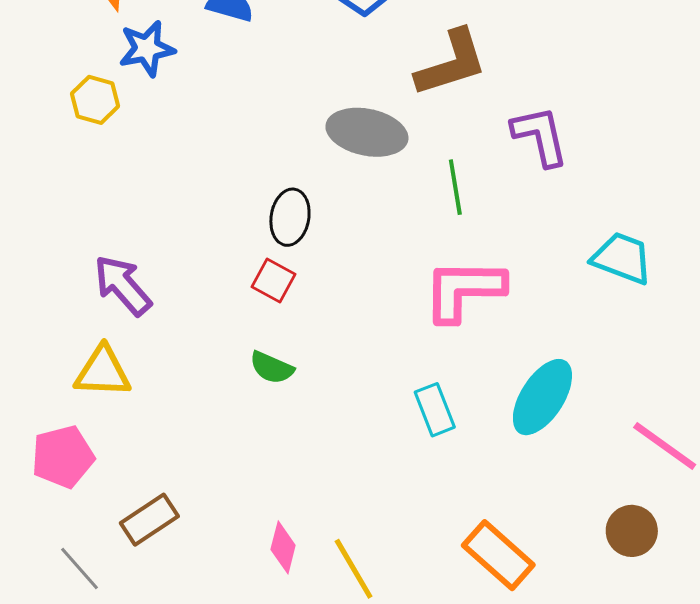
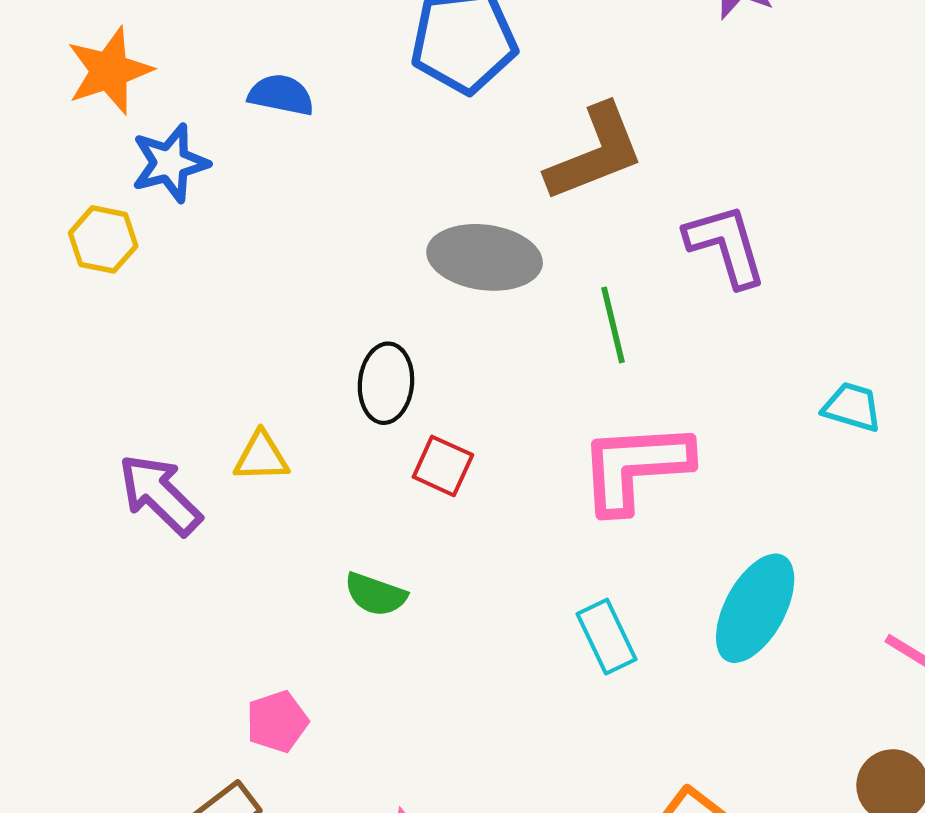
cyan trapezoid: (622, 258) -> (852, 407), size x0.7
red square: (274, 281) -> (443, 466), moved
yellow triangle: (103, 372) -> (261, 457), moved, size x0.7
pink pentagon: (63, 457) -> (277, 722), moved, size x0.7

